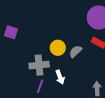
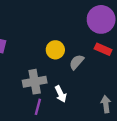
yellow circle: (58, 48) -> (55, 50), moved

